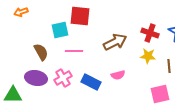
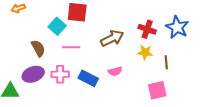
cyan square: (60, 30) -> (57, 26), turned -36
purple ellipse: (36, 78) -> (33, 74), turned -30
pink cross: (63, 78) -> (60, 74), turned 30

